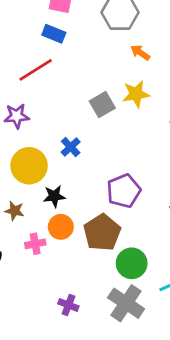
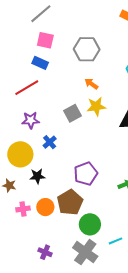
orange arrow: (140, 53) -> (91, 84), moved
purple star: (17, 116) -> (31, 120), moved
orange circle: (61, 227) -> (45, 207), moved

